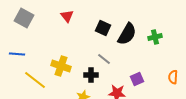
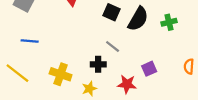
blue line: (17, 54) -> (30, 41), moved
yellow cross: (61, 66) -> (61, 74), moved
yellow line: (35, 80) -> (17, 73), moved

